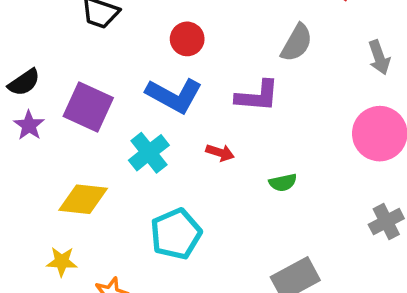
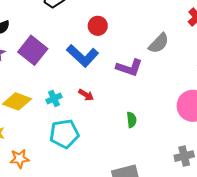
cyan cross: (149, 153) -> (54, 99), moved, size x0.7
red arrow: (220, 153) -> (86, 95), moved
green semicircle: (283, 182) -> (132, 120), turned -98

